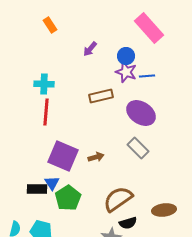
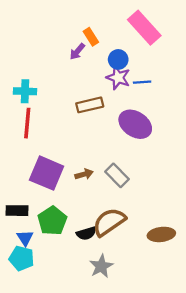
orange rectangle: (50, 25) -> (91, 37), moved
gray rectangle: (138, 148) -> (117, 175), moved
blue triangle: (52, 183) -> (25, 238), moved
black semicircle: (128, 223) -> (86, 233), moved

